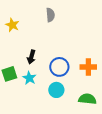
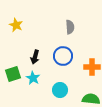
gray semicircle: (50, 15) -> (70, 27), moved
blue circle: (59, 67) -> (63, 56), moved

